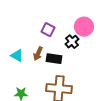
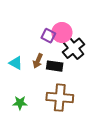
pink circle: (84, 27) -> (62, 33), moved
black cross: (72, 42) -> (73, 48), size x1.5

